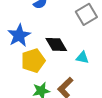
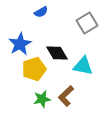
cyan triangle: (82, 58) -> (83, 66), size x1.5

